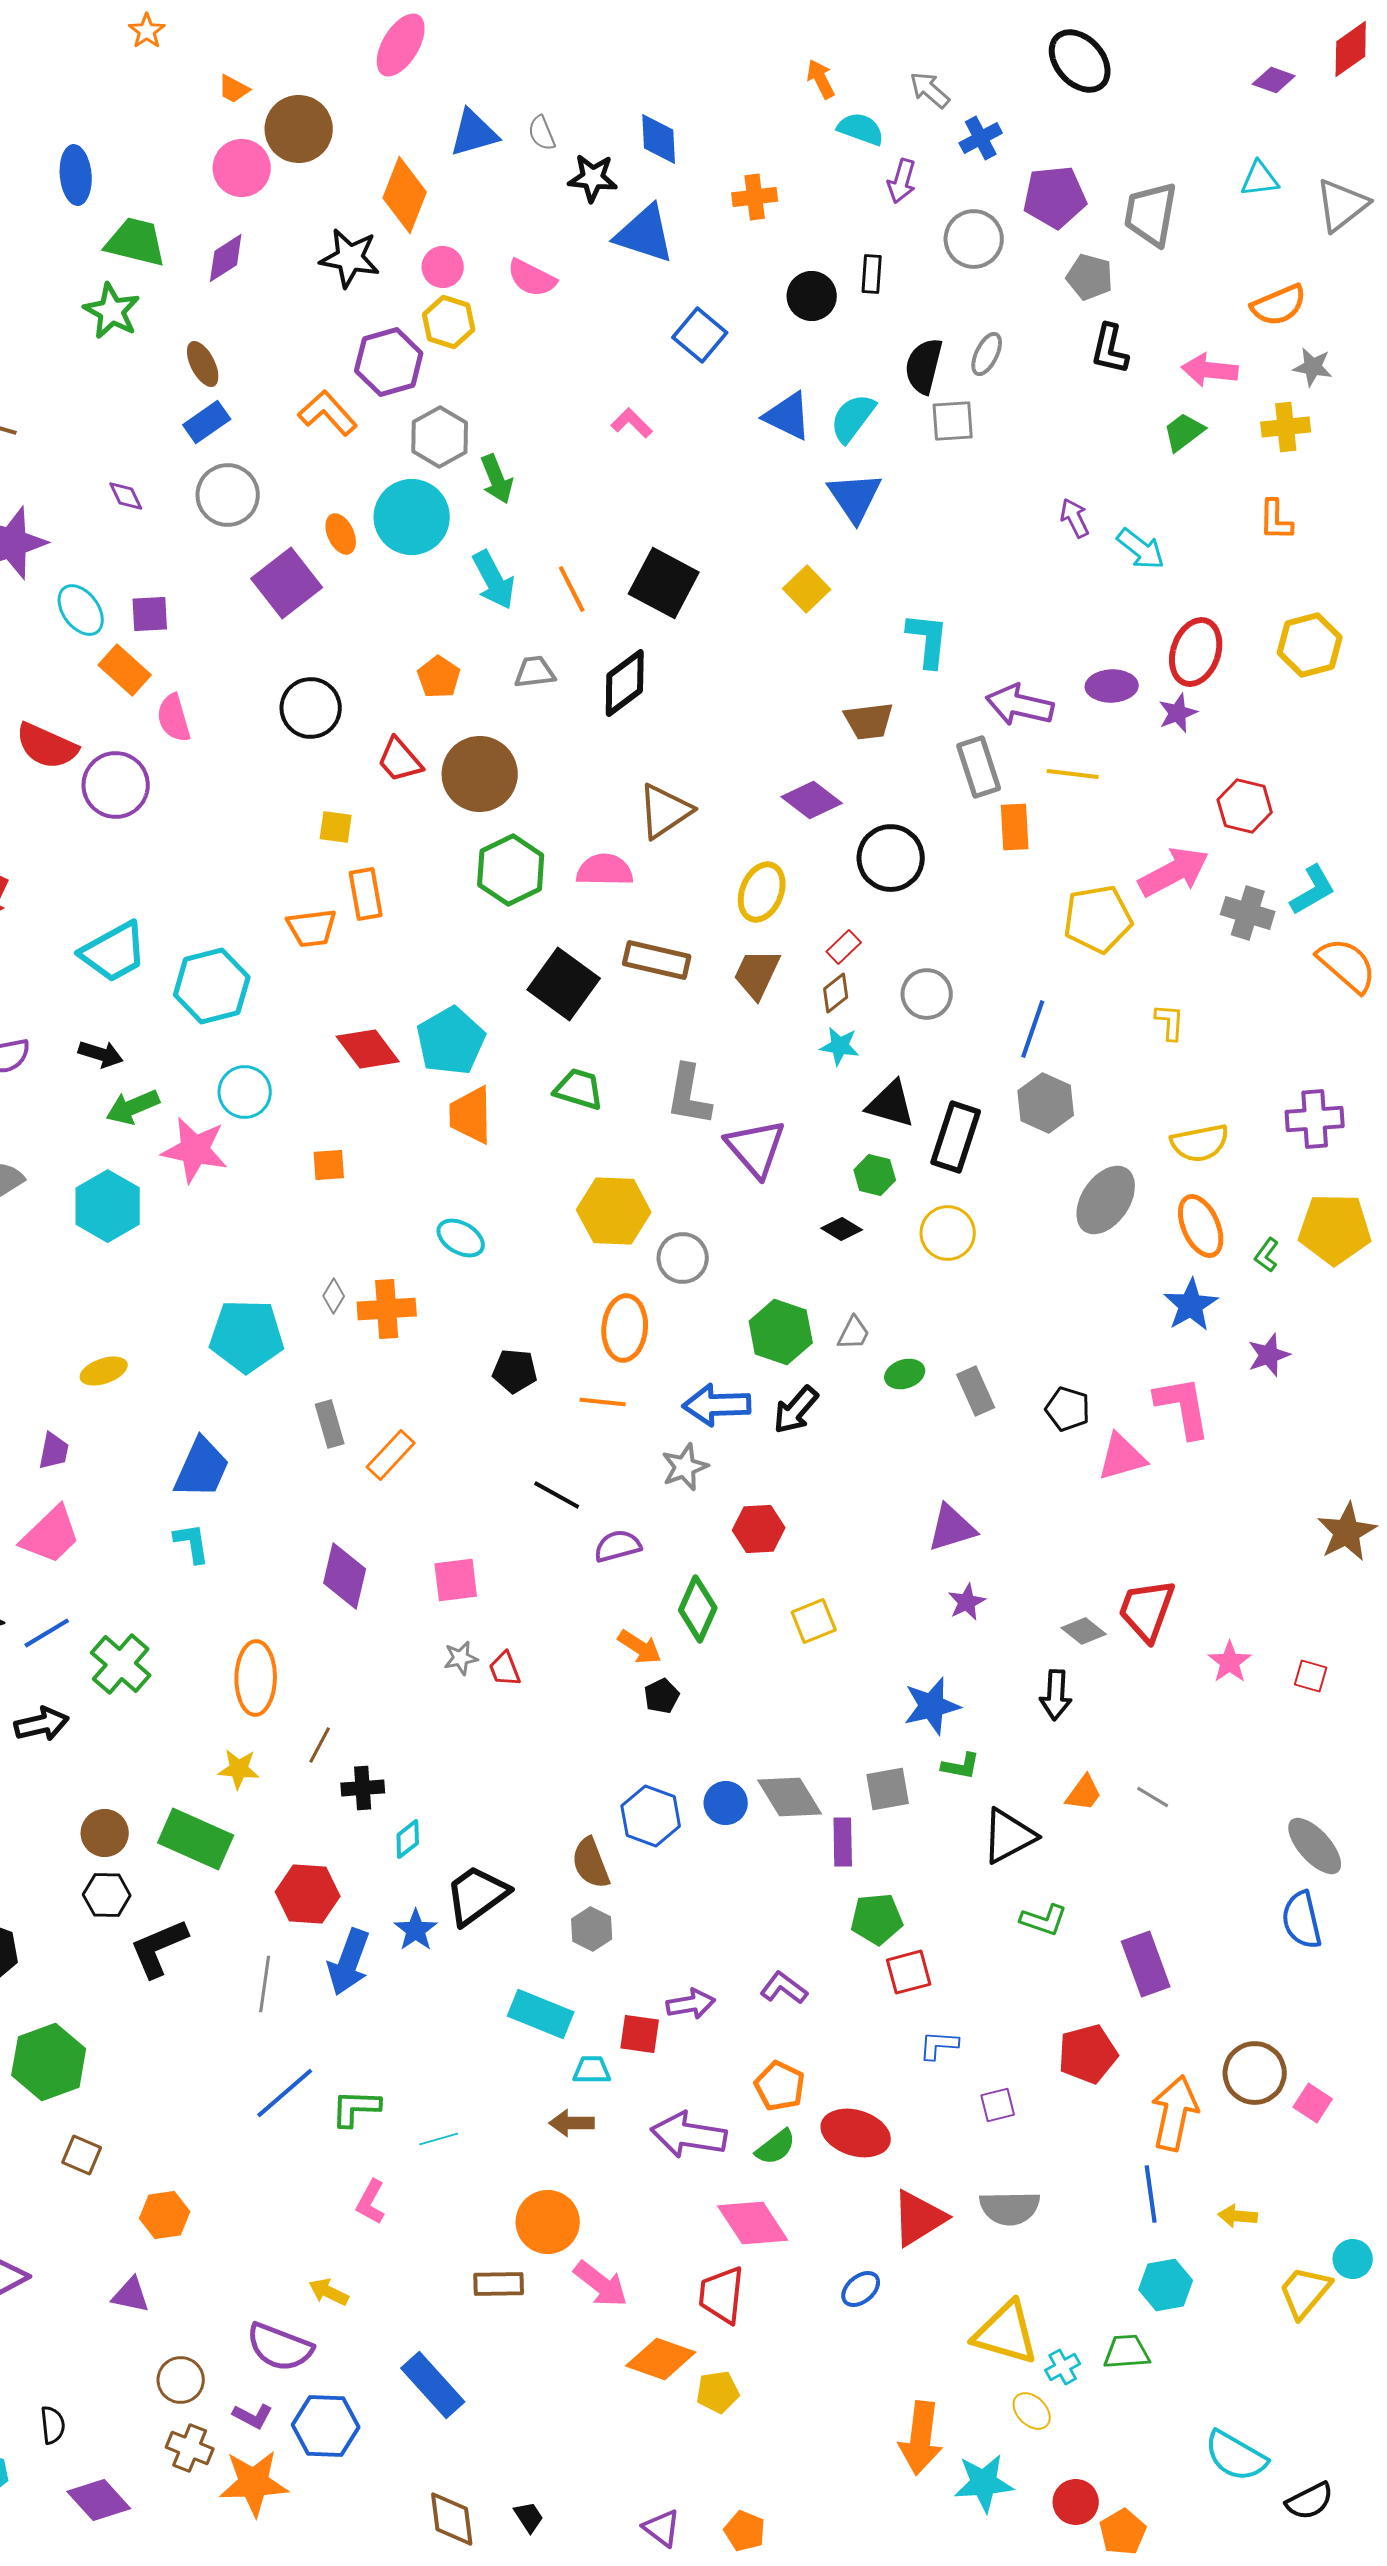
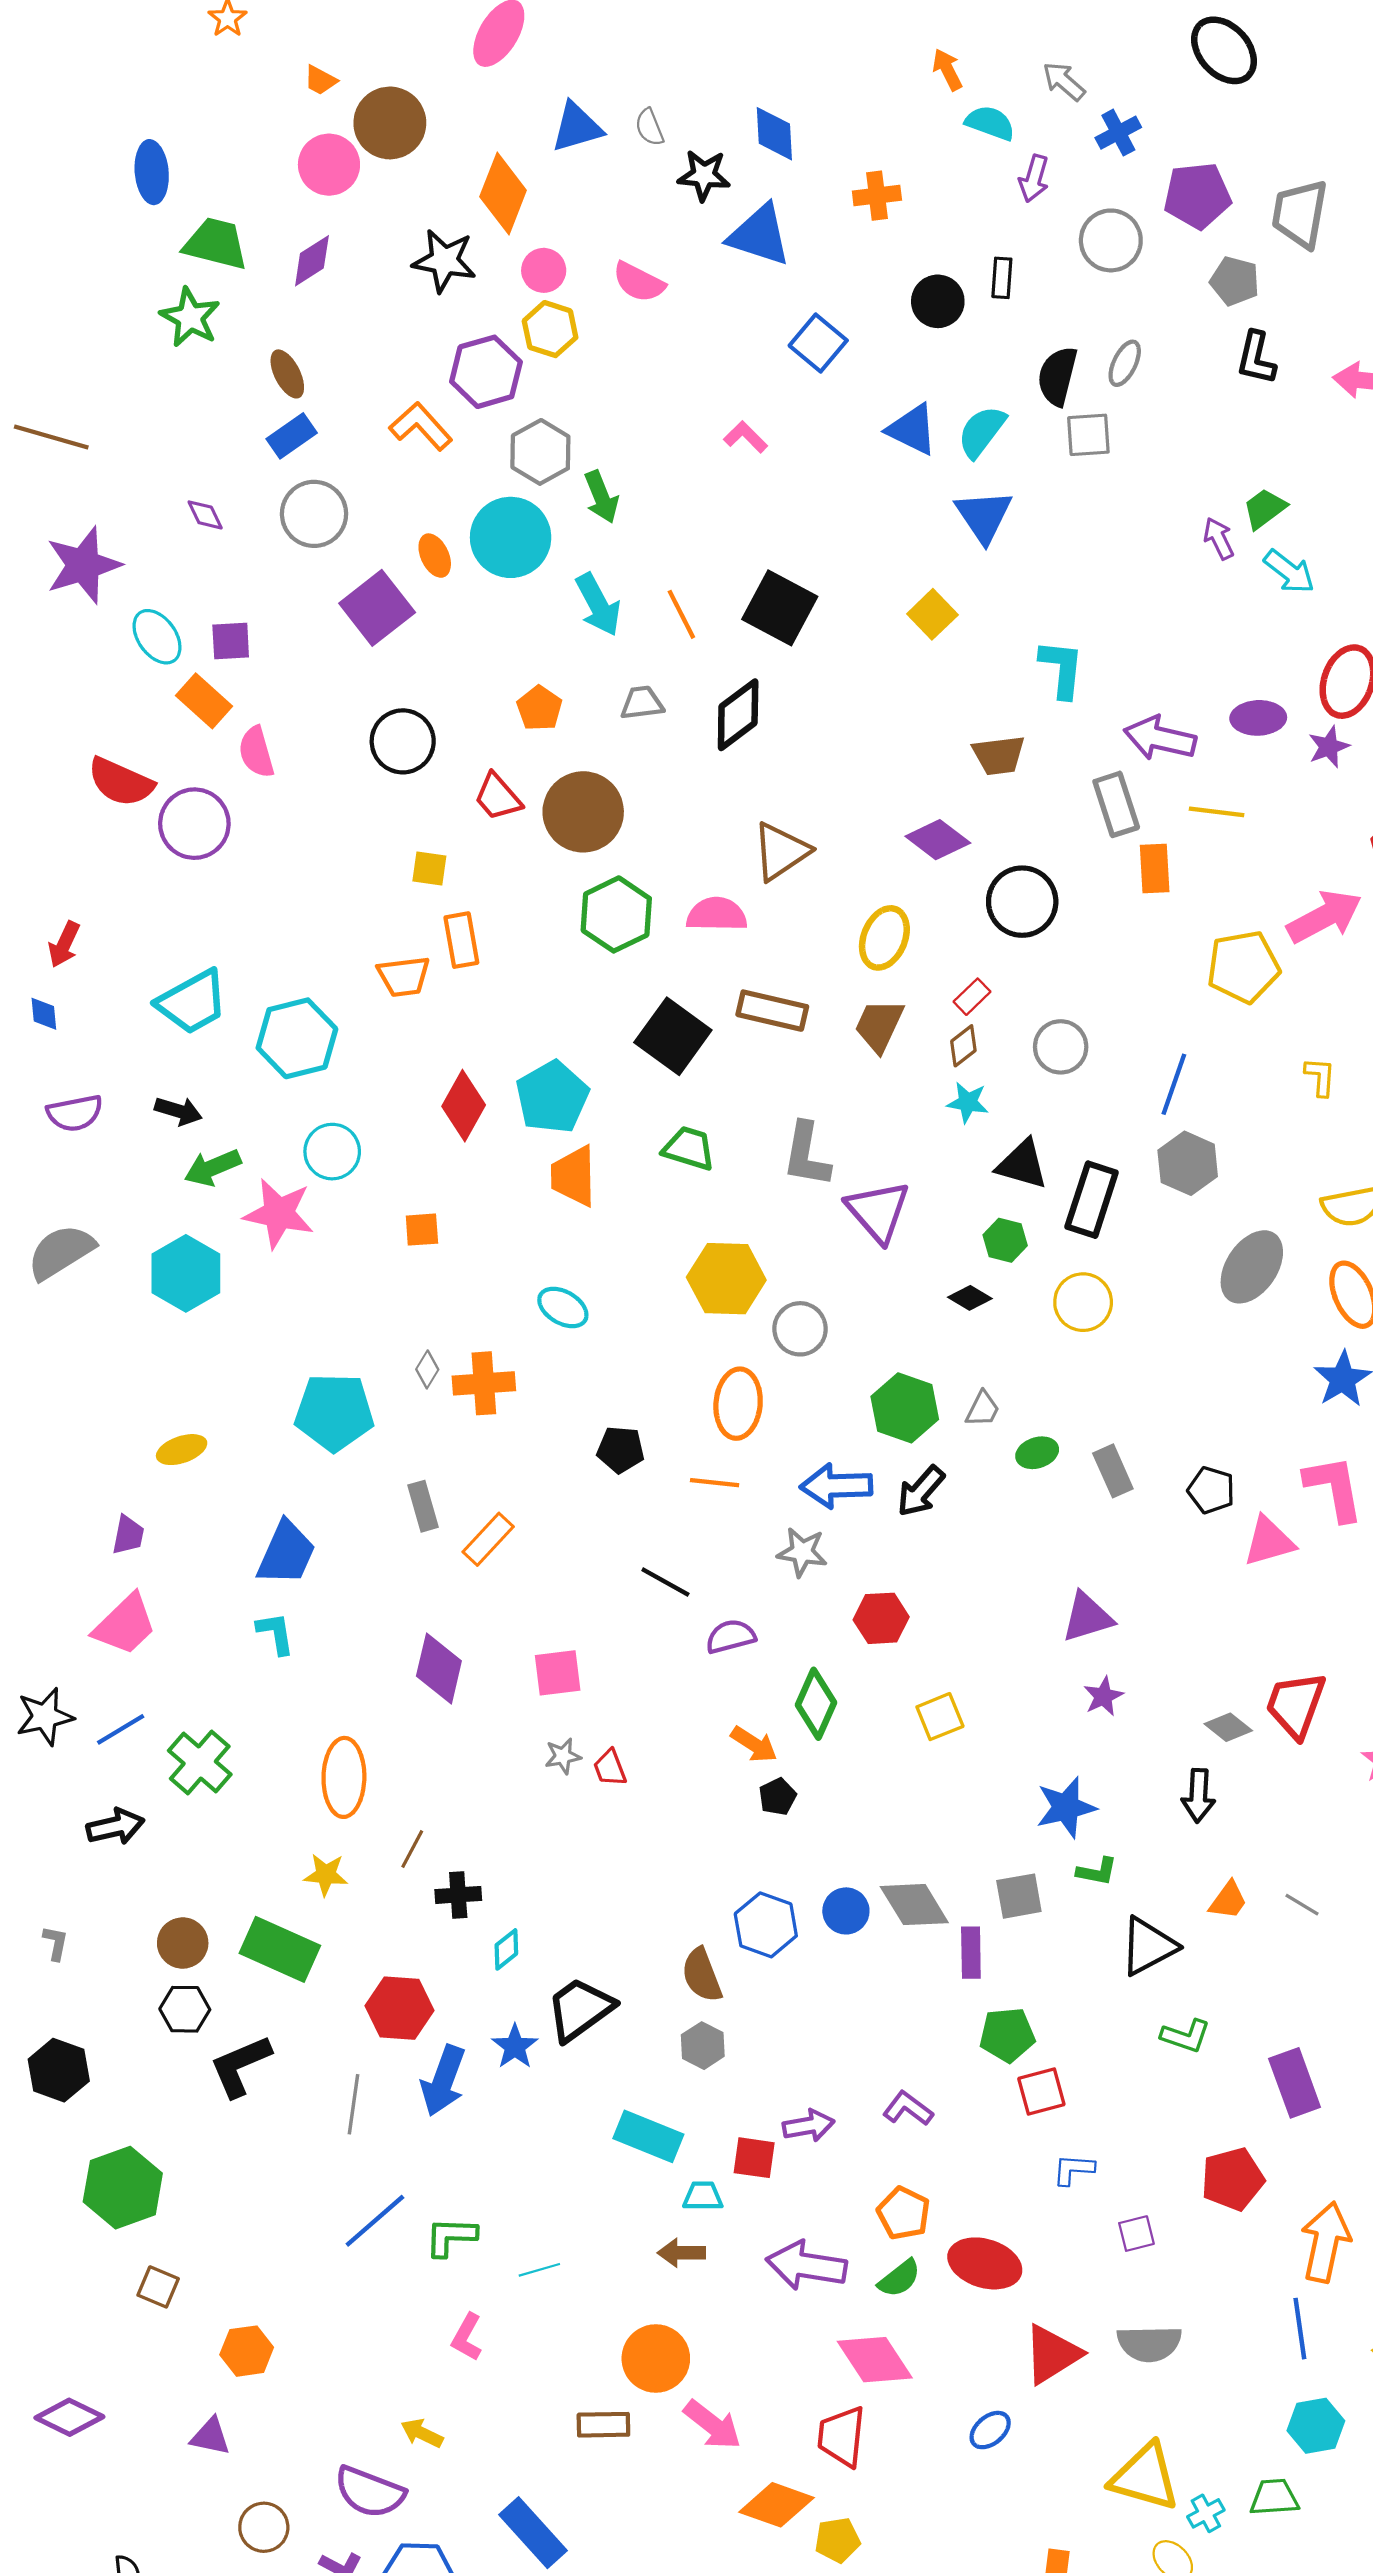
green trapezoid: (1184, 432) -> (1265, 509), moved
red diamond: (368, 1049) -> (464, 1106), turned 66
gray star: (685, 1467) -> (802, 1552), turned 30

